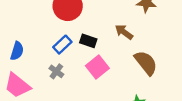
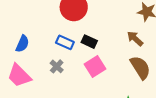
brown arrow: (124, 32) -> (135, 39), moved
blue rectangle: (62, 45) -> (65, 42), turned 60

